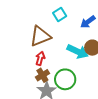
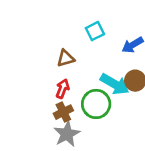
brown triangle: (40, 36) -> (66, 58), size x0.6
green circle: (65, 79) -> (96, 104), moved

